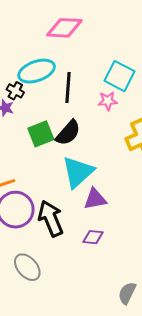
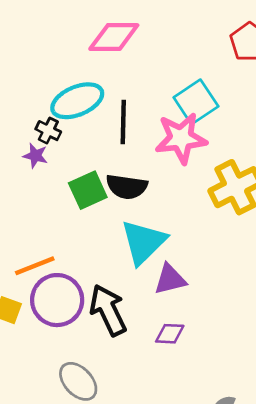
cyan square: (119, 76) -> (196, 102), turned 32
pink star: (108, 101) -> (181, 138), size x1.8
black semicircle: (68, 133) -> (127, 187), turned 60

